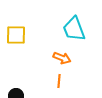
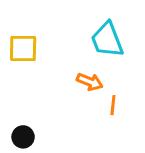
orange line: (59, 81) -> (113, 105), moved

